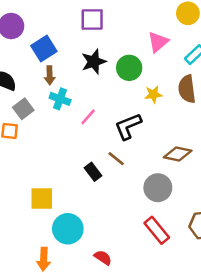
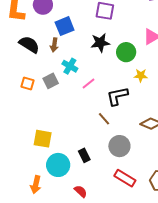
brown arrow: (50, 75) -> (54, 45), moved
gray square: (23, 109) -> (51, 81), moved
black rectangle: (93, 172) -> (84, 155), moved
gray circle: (158, 188) -> (119, 146), moved
red rectangle: (157, 230) -> (125, 178), turned -30

